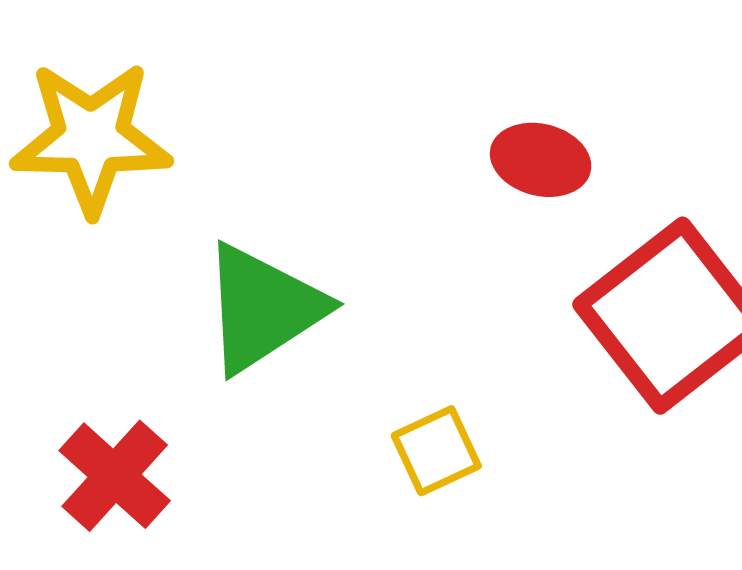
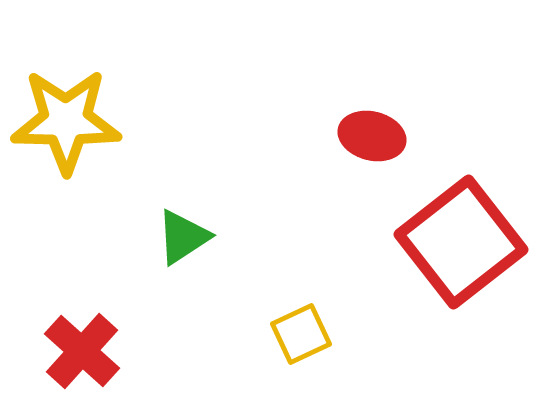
green triangle: (263, 308) -> (183, 237), size x0.6

